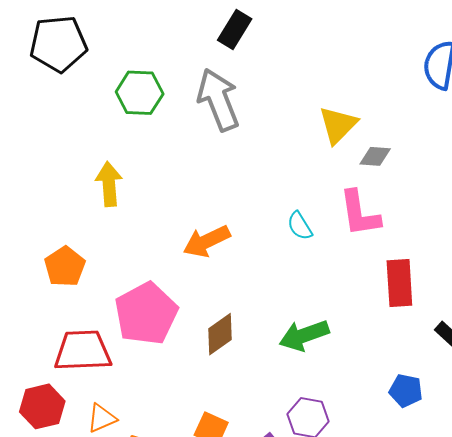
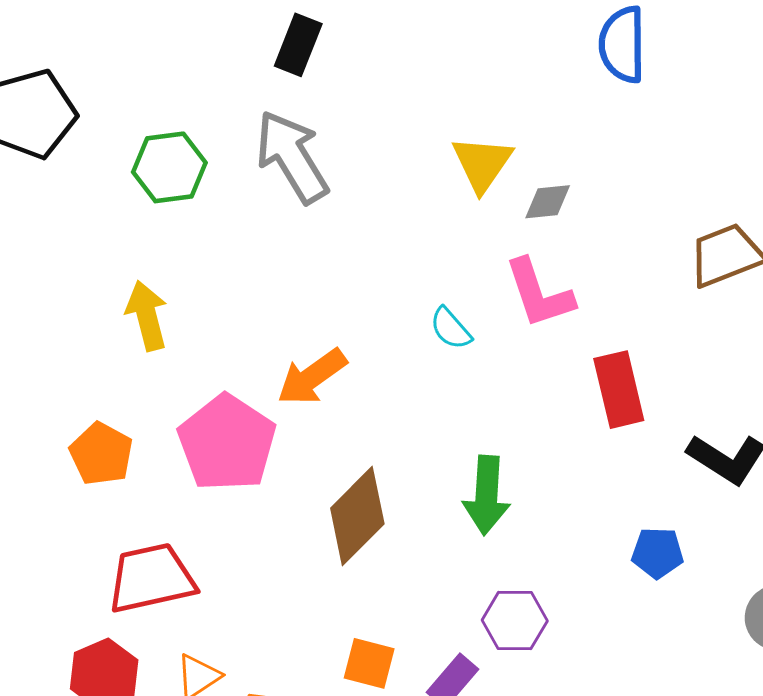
pink pentagon: (146, 314) -> (227, 443), moved
brown diamond: (220, 334) -> (357, 516), size x1.4
green arrow: (304, 335) -> (487, 495), turned -57

